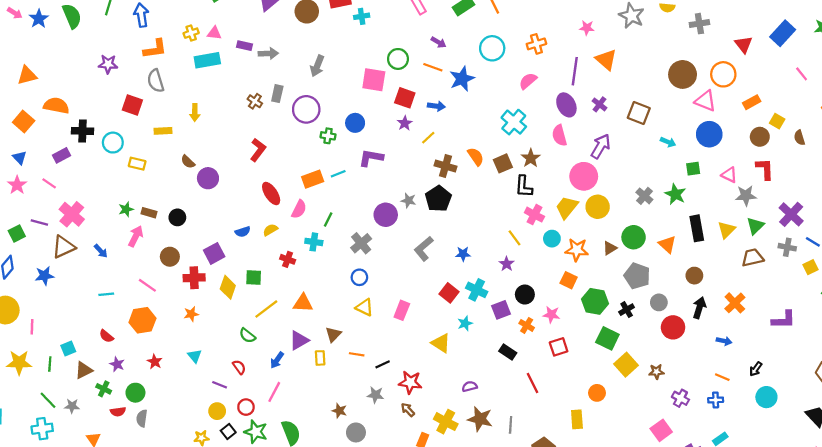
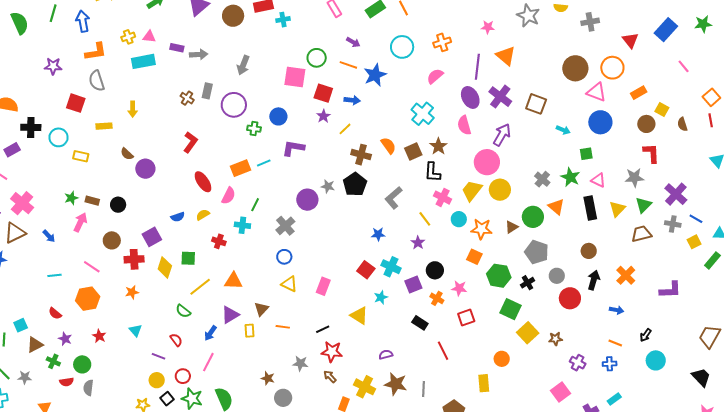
purple cross: (599, 104) -> (500, 97), size x1.6
pink triangle: (729, 175) -> (598, 180), moved
orange triangle: (667, 244) -> (556, 207), moved
gray L-shape: (424, 249) -> (394, 198), moved
black line: (383, 364) -> (323, 329), moved

